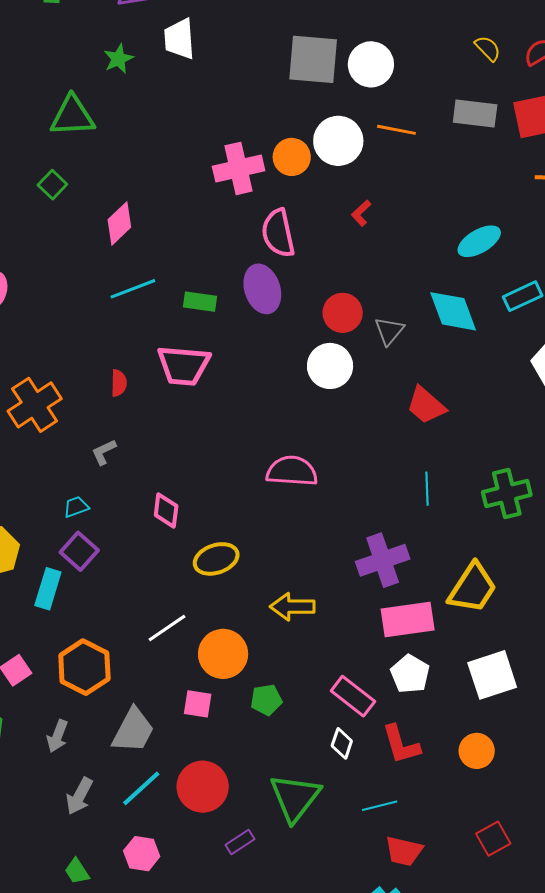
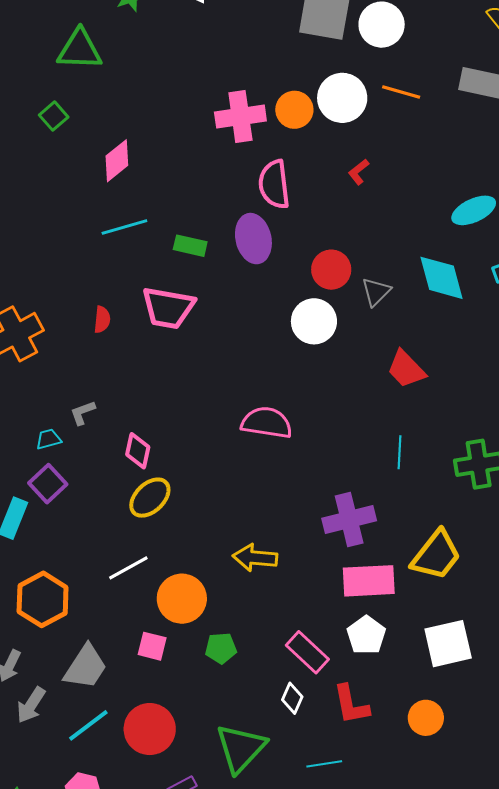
gray L-shape: (104, 452) -> (83, 413), moved
yellow ellipse: (216, 559) -> (150, 498), moved, turned -30
gray arrow: (79, 796) -> (31, 705), moved

